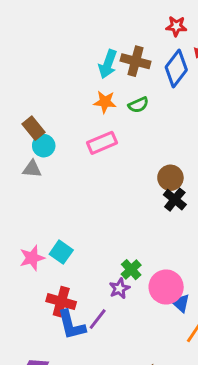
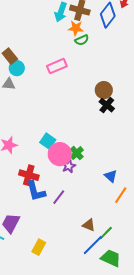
orange star: (105, 102) -> (76, 28), moved
cyan square: (61, 252) -> (48, 141), moved
pink circle: (166, 287) -> (60, 154), moved
purple line: (98, 319) -> (59, 197), moved

